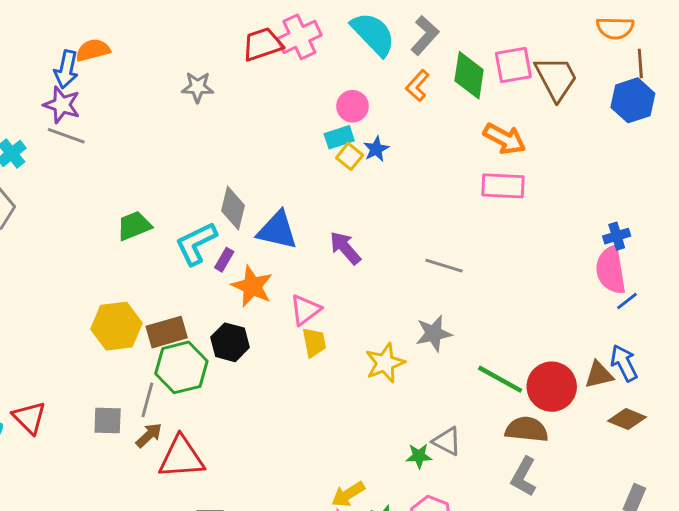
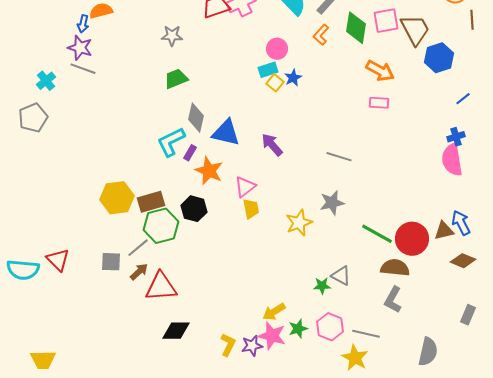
blue arrow: (66, 69) -> (83, 24), size x0.7
blue hexagon: (633, 100) -> (439, 58), moved
pink rectangle: (503, 186) -> (379, 103), size x0.7
green trapezoid: (134, 226) -> (176, 79), moved
blue line: (627, 301) -> (463, 99), moved
gray line: (147, 400) -> (138, 248), turned 35

